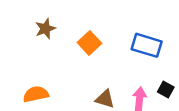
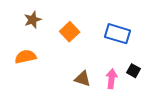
orange semicircle: (36, 94) -> (26, 57), moved

